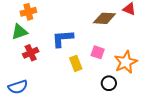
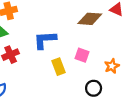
orange star: (126, 62) -> (112, 66), size x0.6

